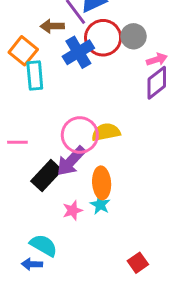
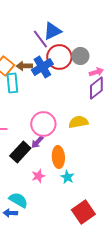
brown arrow: (52, 26) -> (24, 66), moved
yellow semicircle: (106, 132) -> (78, 122), moved
purple arrow: (71, 161) -> (37, 142), size x0.6
cyan star: (100, 205) -> (67, 177), moved
red square: (138, 263) -> (83, 212), size x1.6

